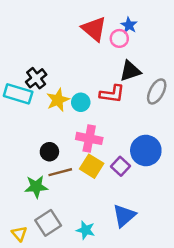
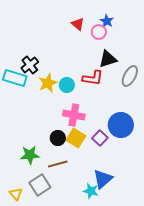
red triangle: (94, 29) -> (78, 24), size x0.6
black circle: (49, 152) -> (58, 138), moved
brown line: (60, 172) -> (58, 164), moved
cyan star: (86, 230) -> (91, 191), moved

